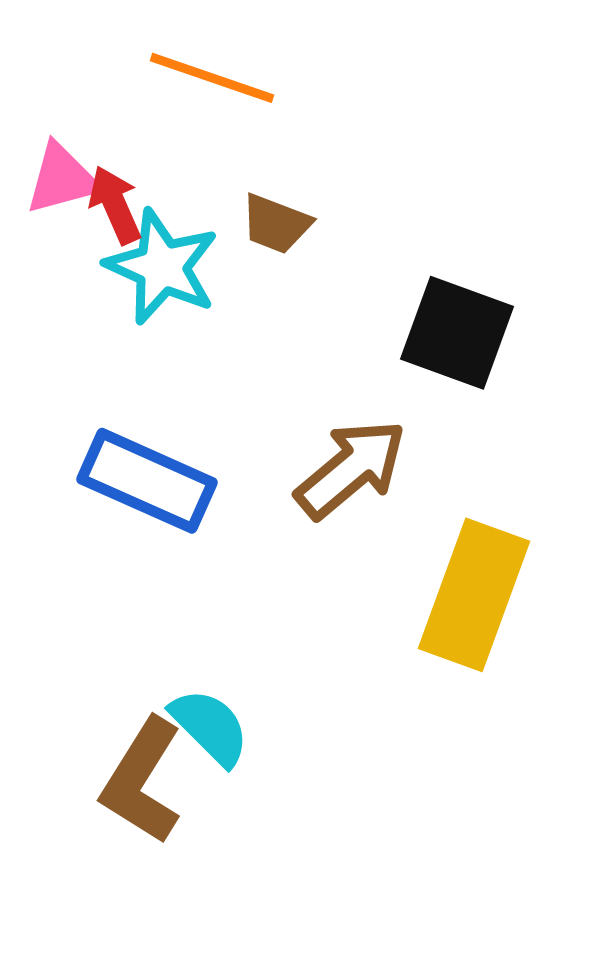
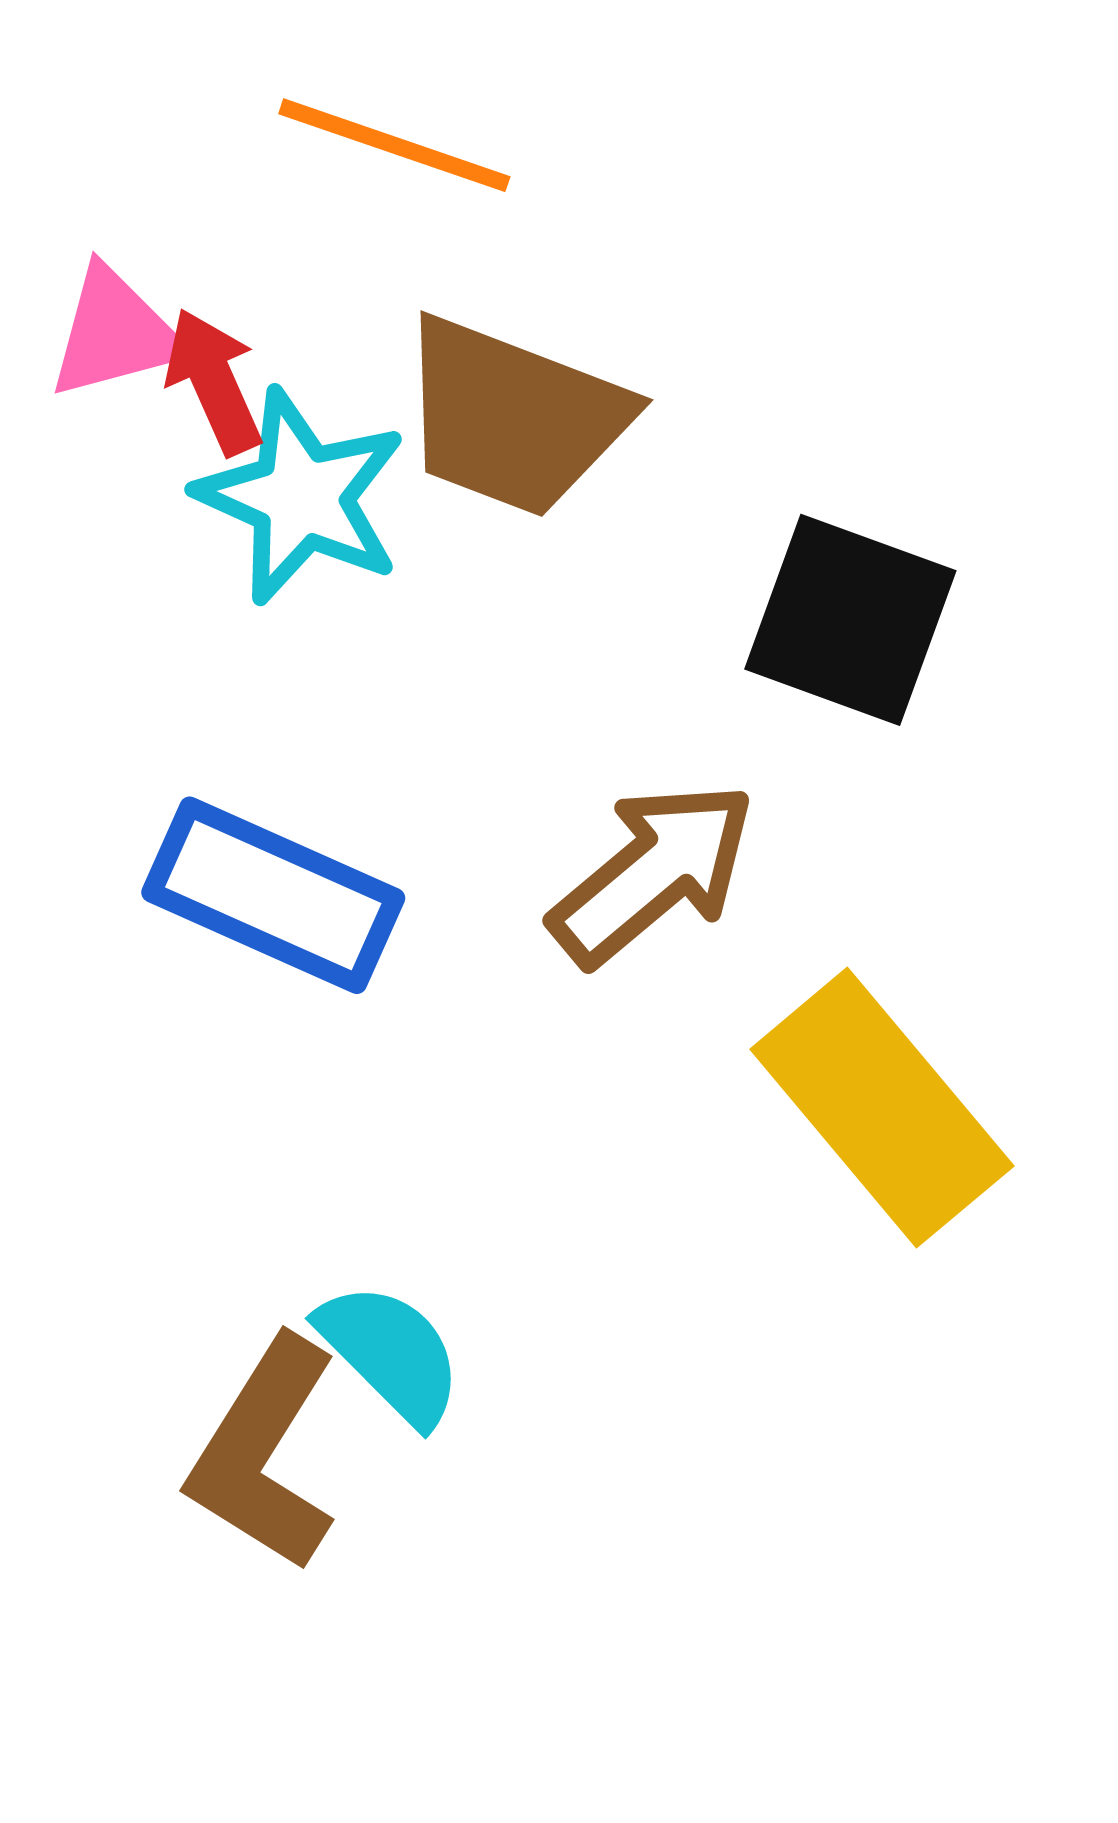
brown trapezoid: (276, 224) -> (513, 417), size x1.8
yellow rectangle: (474, 595) -> (882, 1108), turned -60

